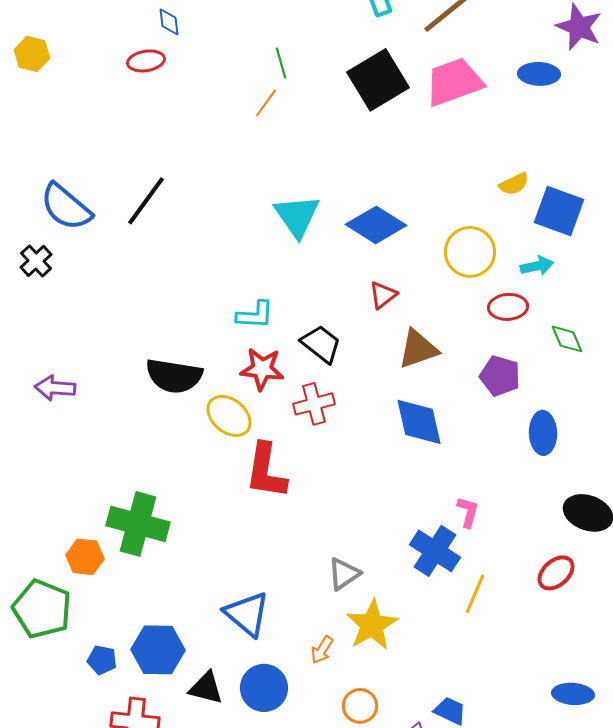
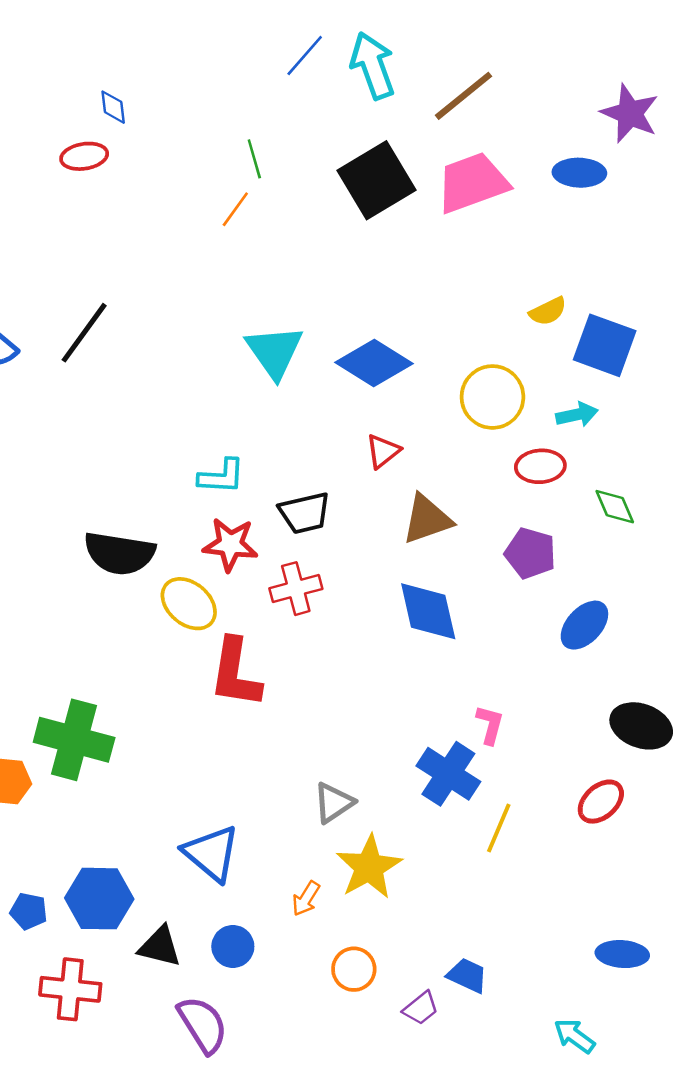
black trapezoid: (321, 344) -> (305, 513), turned 129
blue ellipse: (543, 433) -> (584, 625), turned 45
blue circle: (264, 688) -> (233, 946), size x0.7

